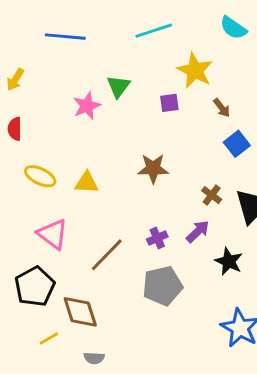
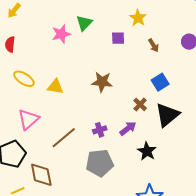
yellow star: (195, 71) -> (138, 18), size x0.7
blue square: (237, 144) -> (160, 82), moved
pink triangle: (53, 234) -> (28, 119), turned 35

